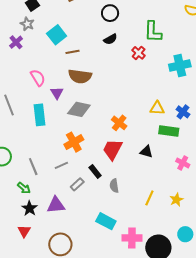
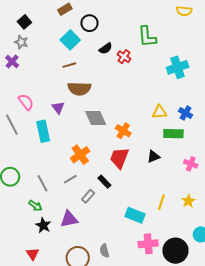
black circle: (110, 13) -> (89, 23), moved
cyan square: (57, 35) -> (70, 40), moved
red cross: (139, 53) -> (124, 57), moved
pink semicircle: (38, 78) -> (26, 102), moved
gray diamond: (79, 109) -> (96, 118), moved, turned 60
black triangle: (146, 152) -> (153, 156), turned -32
gray semicircle: (114, 186) -> (104, 251), moved
cyan rectangle: (106, 221) -> (135, 215), moved
red triangle: (24, 231) -> (33, 254), moved

